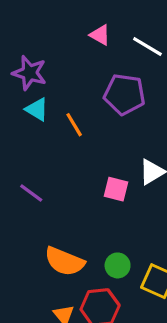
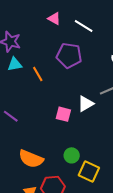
cyan triangle: (37, 109) -> (15, 64), turned -42
green circle: (118, 265) -> (72, 155), moved

